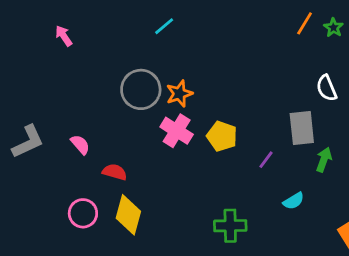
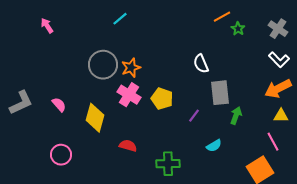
orange line: (305, 23) -> (222, 17), turned 30
green star: (333, 28) -> (238, 29), moved
white semicircle: (327, 88) -> (201, 64), moved
red semicircle: (115, 172) -> (128, 146), moved
yellow diamond: (128, 215) -> (95, 118), moved

